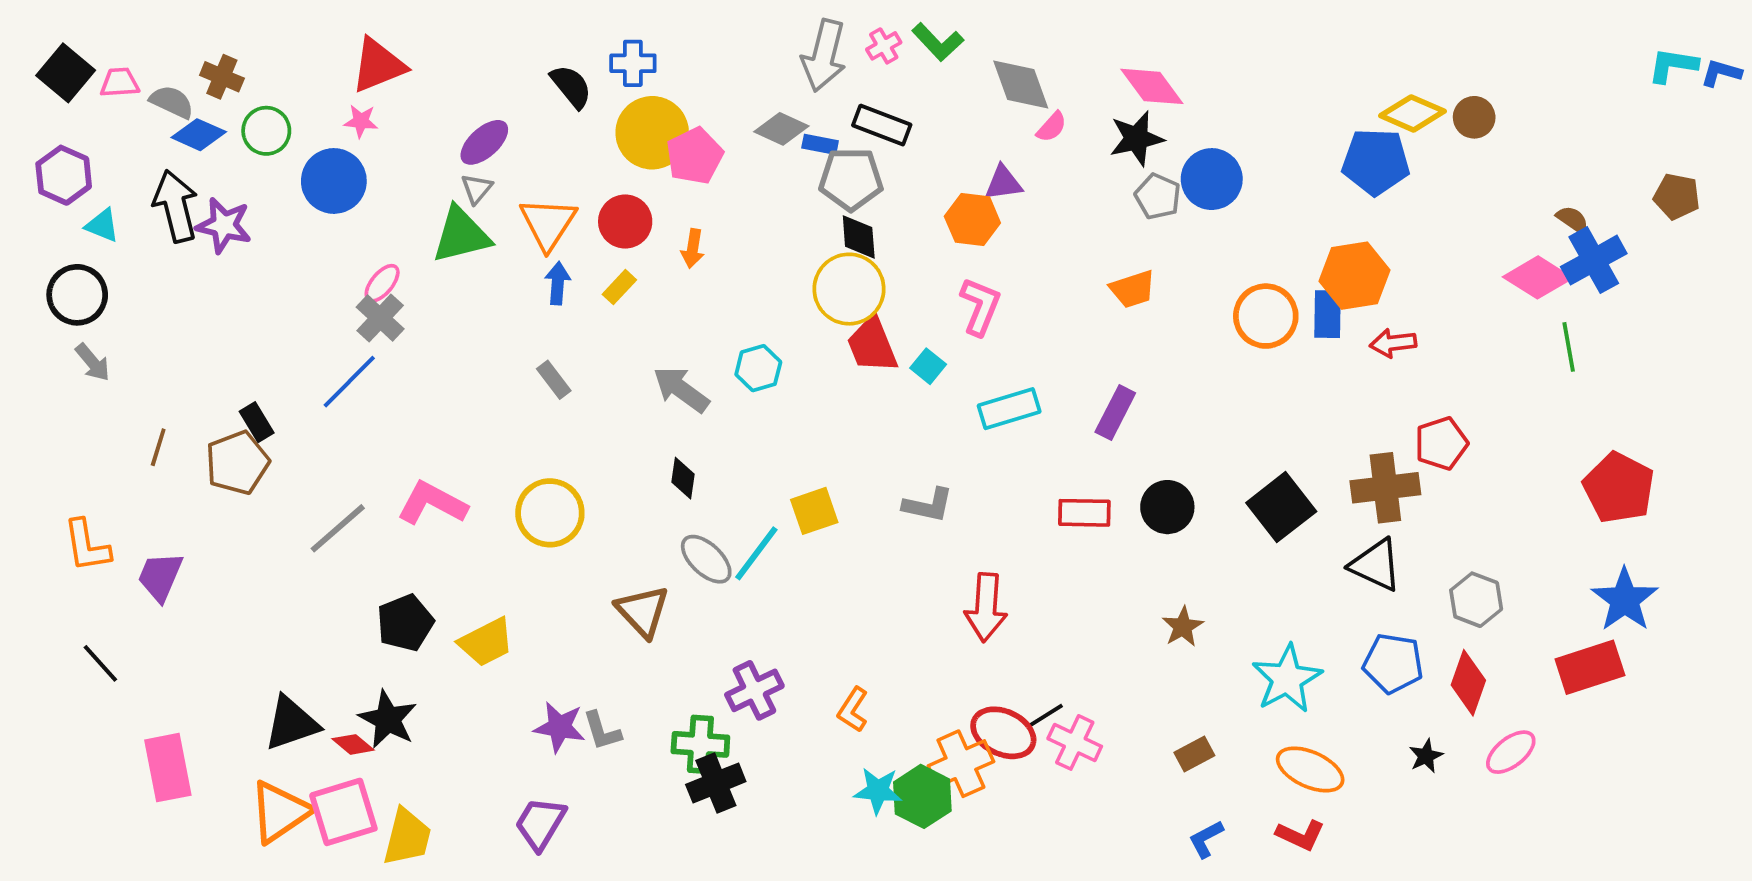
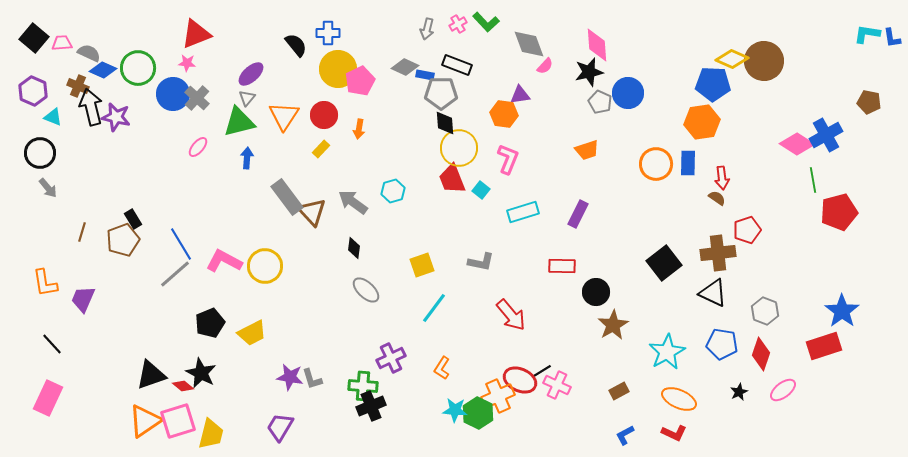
gray arrow: (824, 56) -> (427, 29), size x0.6
blue L-shape: (1721, 73) -> (892, 38), turned -115
brown cross: (222, 77) -> (78, 86), moved
pink diamond: (1152, 86) -> (597, 45), turned 32
brown circle: (1474, 117) -> (764, 61), size x1.8
green circle: (266, 131) -> (138, 68), size x1.4
brown semicircle: (1573, 220) -> (717, 198), moved
orange hexagon: (1355, 276) -> (702, 122), moved
blue arrow: (558, 283) -> (247, 158), moved
yellow circle: (849, 289) -> (459, 148), moved
gray cross: (380, 318) -> (197, 98), moved
red arrow: (1393, 343) -> (722, 178), turned -90
gray rectangle: (554, 380) -> (287, 197), size x1.8
blue line: (349, 382) -> (181, 244), moved, turned -76
red pentagon: (1619, 488) -> (839, 212), moved, turned 30
black circle: (1167, 507) -> (596, 292), moved
yellow circle: (550, 513) -> (265, 266), moved
cyan line: (756, 553) -> (434, 308), moved
red arrow: (986, 607) -> (511, 315), turned -44
brown triangle: (643, 611) -> (312, 212), moved
brown star: (1183, 627) -> (613, 325), size x1.4
pink rectangle: (168, 768) -> (48, 398), moved, turned 36

